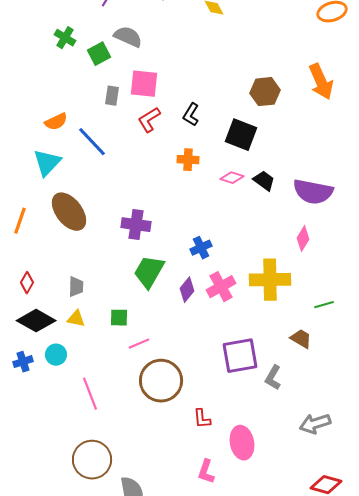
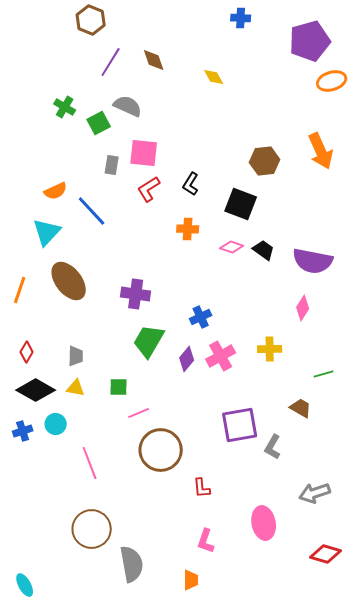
yellow cross: (270, 280) -> (270, 349), size x0.6
pink ellipse: (242, 443) -> (264, 523), moved

